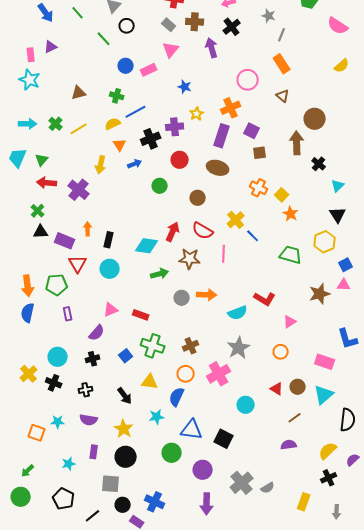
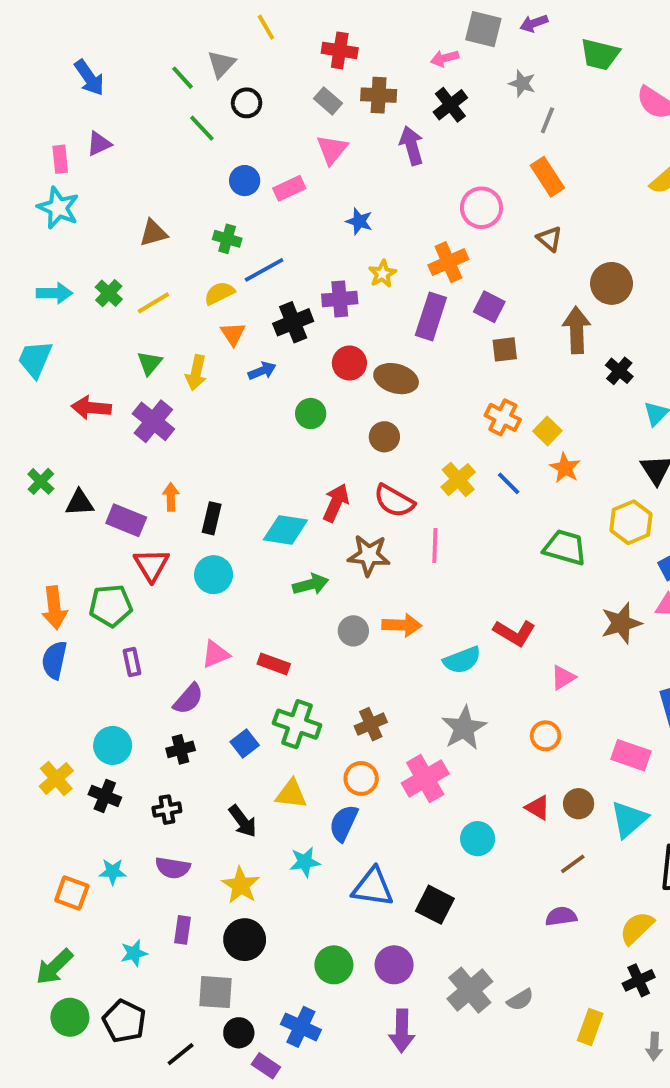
green line: (78, 13) -> (182, 78), moved
green triangle: (42, 160) -> (149, 363), moved
brown ellipse: (218, 168) -> (396, 379), moved
green cross: (38, 211) -> (41, 481), moved
blue line: (253, 236) -> (509, 483), moved
green circle: (172, 453) -> (334, 965), moved
green arrow: (28, 471) -> (54, 967), size x1.5
green circle: (21, 497) -> (70, 1017), moved

